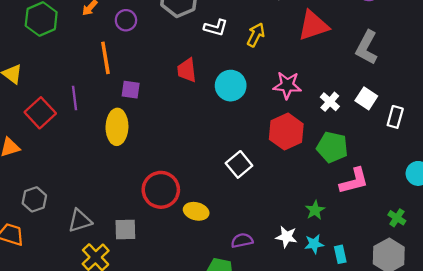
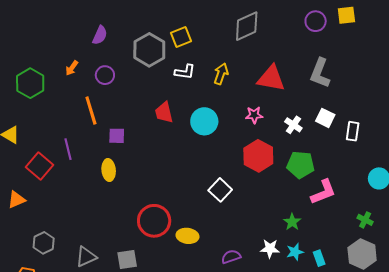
red triangle: (313, 25) -> (271, 78), moved, turned 36
pink star: (287, 85) -> (254, 115), size x0.7
yellow ellipse: (117, 127) -> (109, 170), size x0.7

